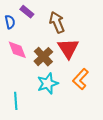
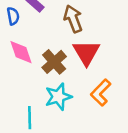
cyan line: (16, 101) -> (30, 118), moved

